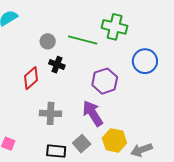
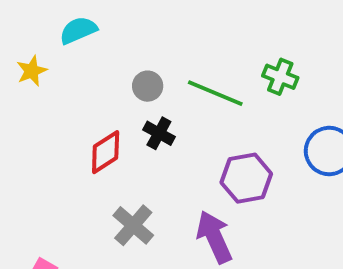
green cross: (115, 27) -> (280, 77), size x0.7
gray cross: (51, 113) -> (133, 225), turned 30

